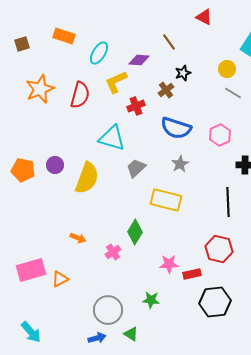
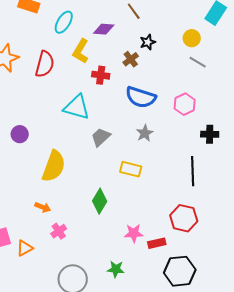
yellow L-shape: (116, 82) -> (81, 51), turned -35
red cross: (136, 106) -> (101, 75), turned 30
yellow semicircle: (87, 178) -> (54, 166), moved
yellow rectangle: (166, 200) -> (131, 169), size x0.7
pink cross: (113, 252) -> (59, 231), moved

